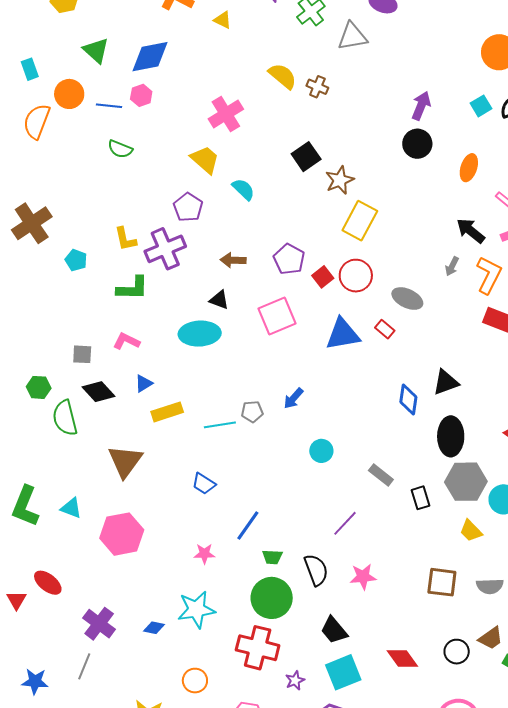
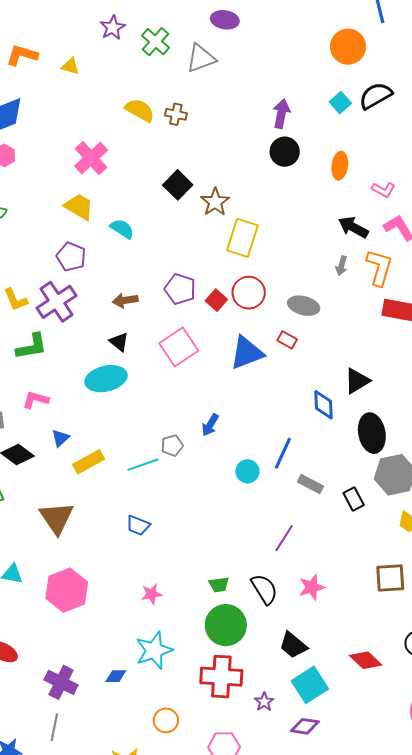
black triangle: (219, 300) -> (119, 342), turned 30
blue line: (248, 525) -> (283, 453), moved

